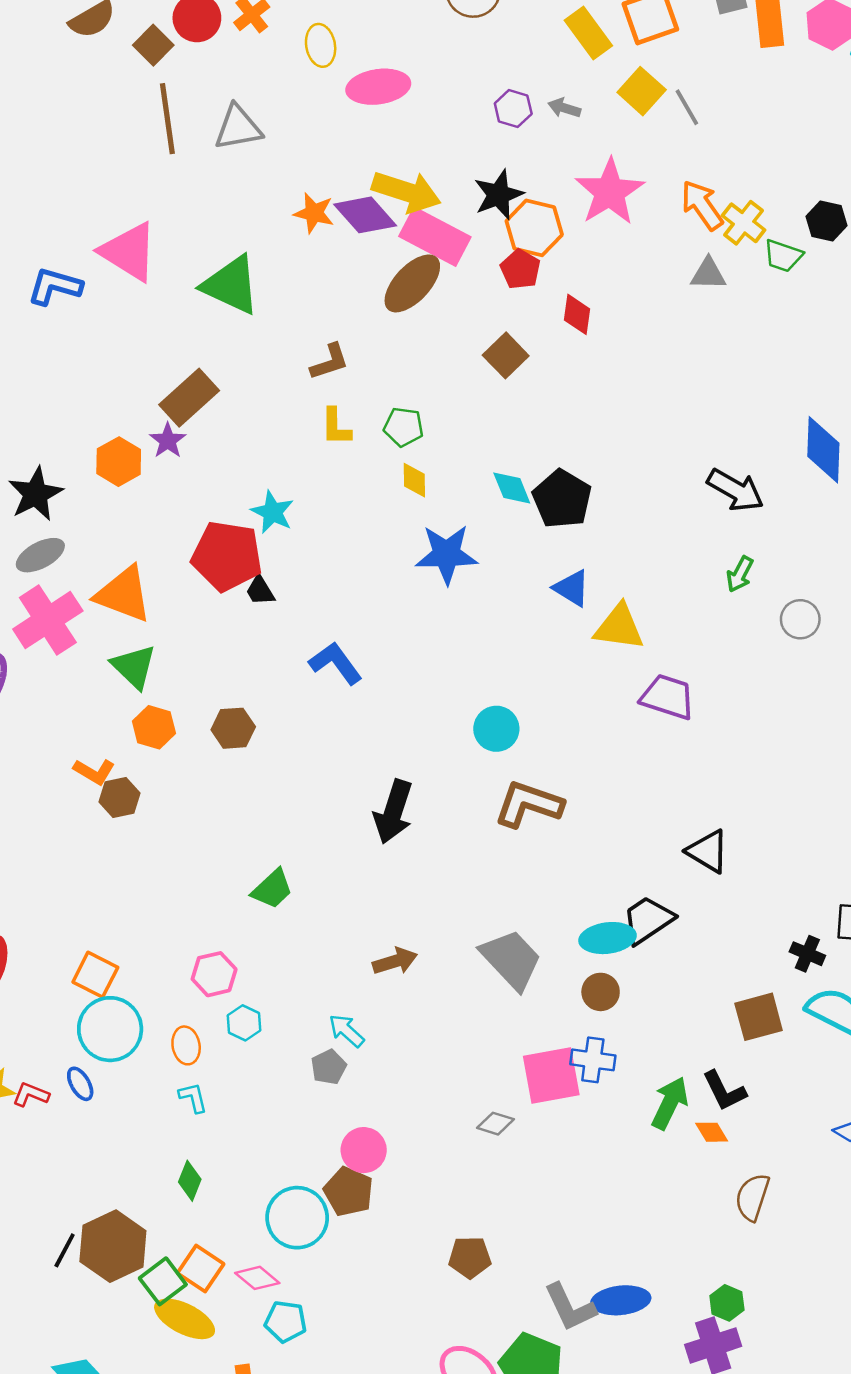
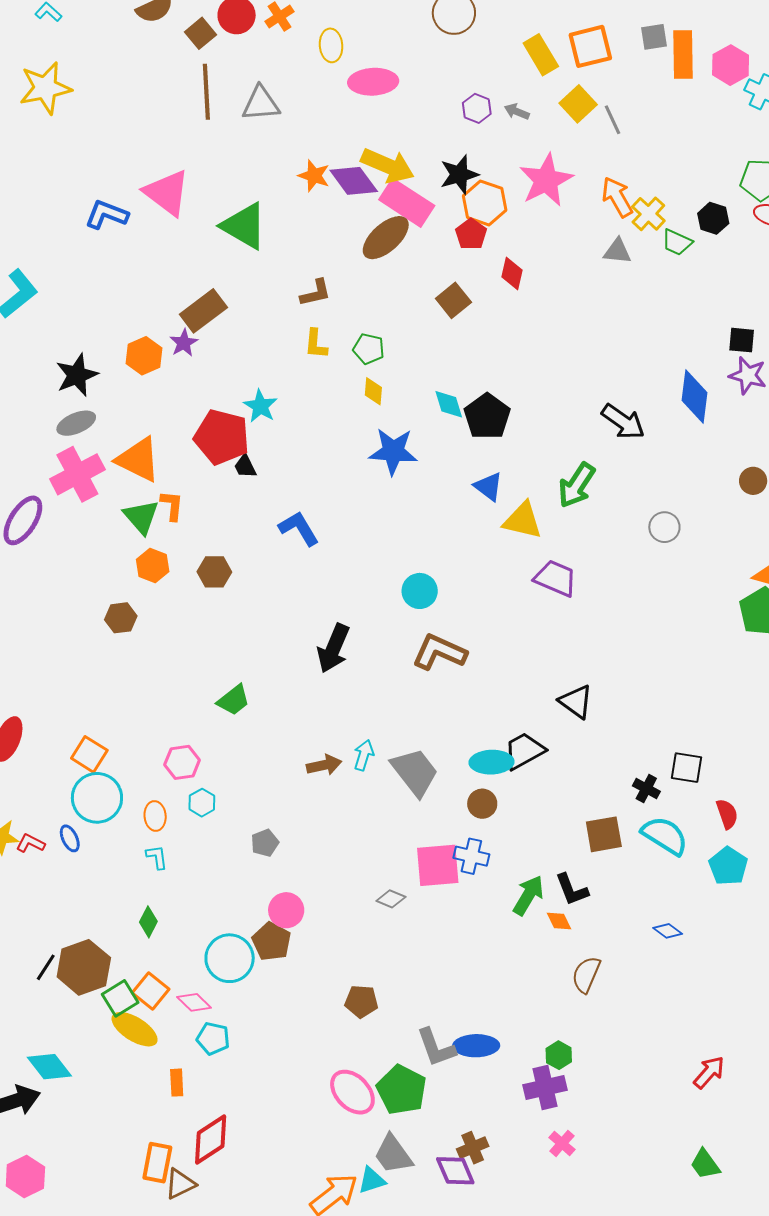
green arrow: (740, 574) -> (577, 485), moved, size x1.6
orange L-shape: (94, 772) -> (172, 505), moved, turned -120
cyan arrow: (346, 1031) -> (364, 755), moved, turned 60

